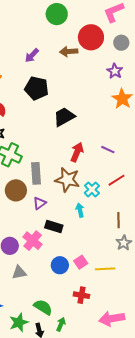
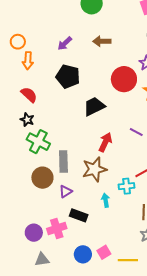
red circle: (91, 37) -> (124, 79), moved
purple line: (108, 150) -> (136, 132), moved
brown star: (67, 180) -> (94, 169), turned -30
cyan cross: (92, 189) -> (127, 186), moved, turned 35
pink cross: (33, 241) -> (57, 228), turned 30

